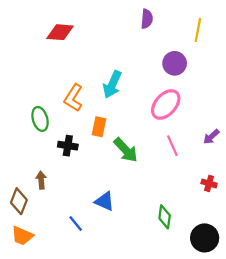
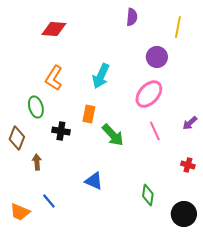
orange L-shape: (73, 98) -> (54, 78), moved
brown diamond: (19, 201) -> (17, 138), moved
blue line: (76, 223) -> (49, 201), moved

